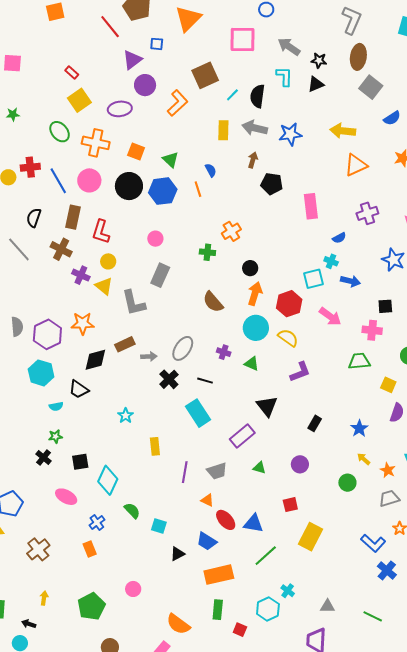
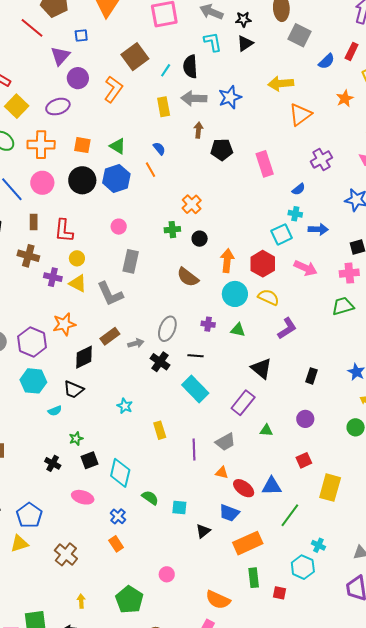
brown rectangle: (73, 217) -> (34, 222), size x0.7
black circle: (250, 268) -> (200, 239), moved
green star: (55, 436) -> (76, 439), moved

